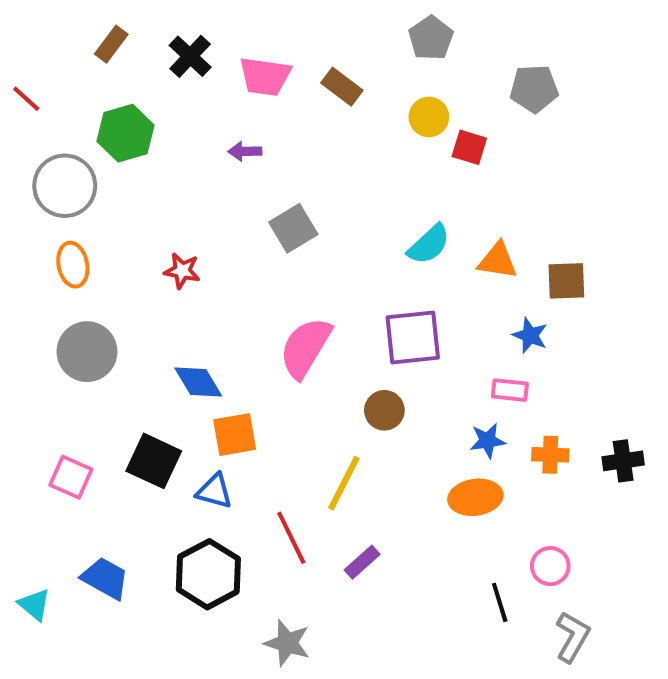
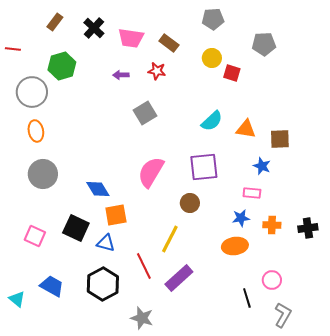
gray pentagon: (431, 38) -> (213, 19), turned 30
red line: (26, 99) -> (13, 49), turned -35
red star: (182, 271) -> (157, 71), moved
purple rectangle: (362, 562) -> (179, 278), size x1.6

